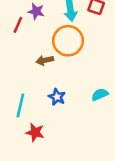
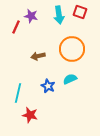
orange circle: (68, 41) -> (72, 49), moved
cyan semicircle: (100, 95) -> (70, 79), moved

